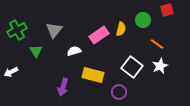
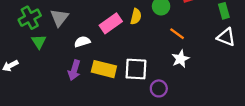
green cross: (17, 30) -> (30, 18), moved
white square: (132, 67) -> (136, 69), moved, turned -35
purple arrow: (63, 87) -> (74, 70), moved
purple circle: (119, 92) -> (159, 88), moved

